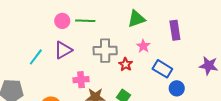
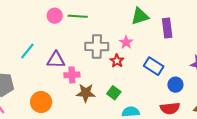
green triangle: (136, 19) -> (140, 16), moved
pink star: (143, 46) -> (126, 42), moved
purple triangle: (63, 50) -> (56, 60), moved, turned 30
blue circle: (177, 88) -> (175, 85), moved

